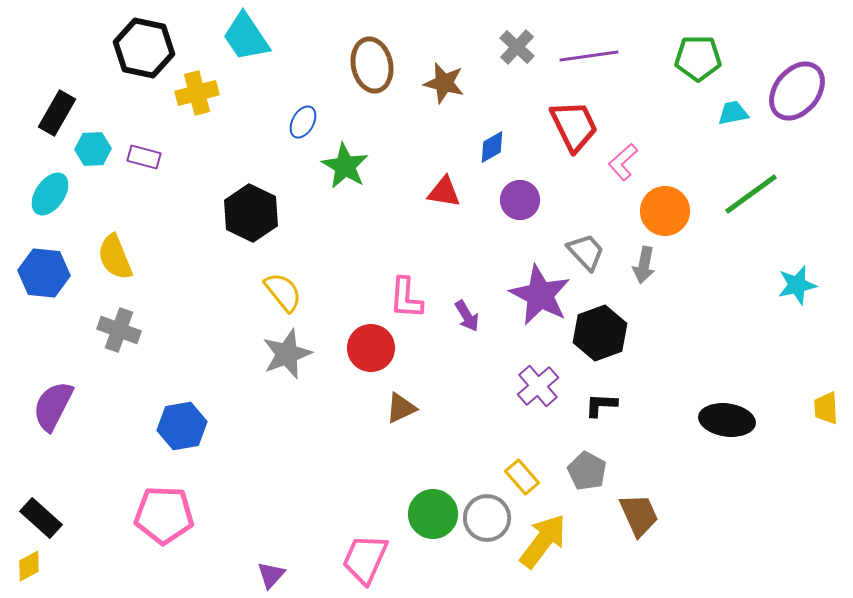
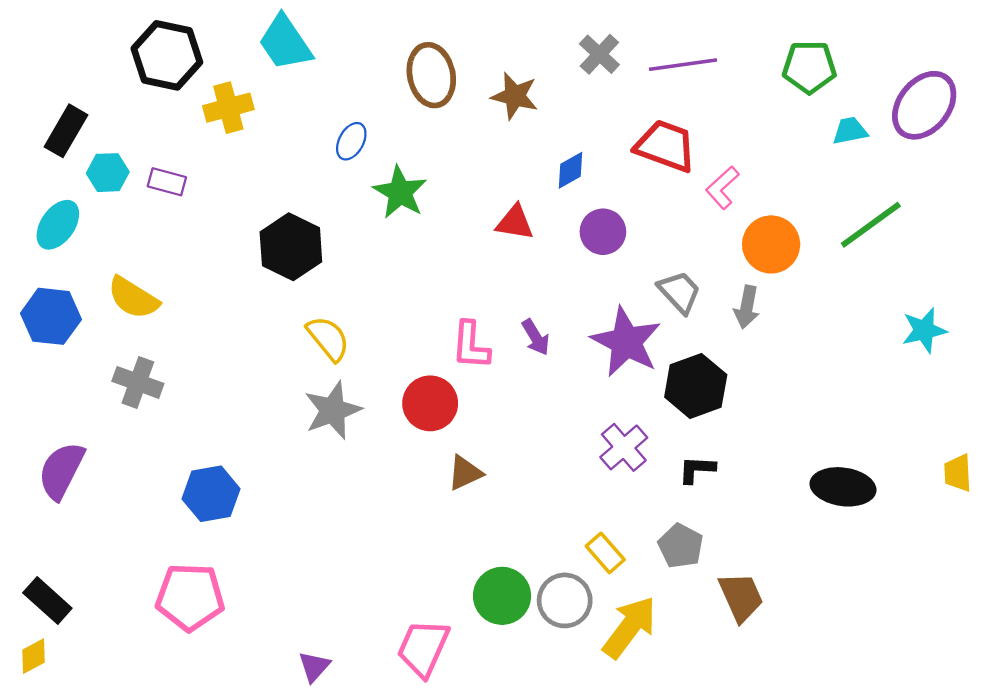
red trapezoid: (574, 126) -> (666, 146), turned -44
yellow semicircle: (115, 257) -> (133, 298), turned -36
purple arrow: (467, 316) -> (536, 337), moved

